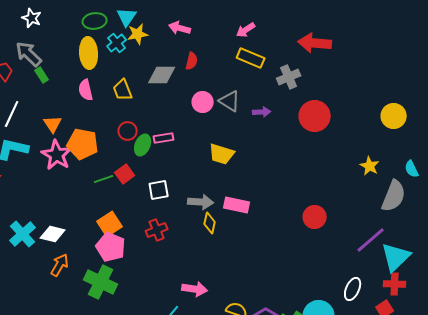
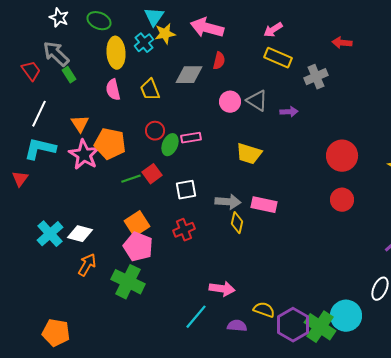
green ellipse: (95, 21) -> (99, 21), moved, turned 30
pink arrow: (180, 28) -> (207, 28), size x1.5
red arrow: (315, 43) -> (342, 43), size x0.6
red circle: (315, 116) -> (342, 156), moved
red circle: (315, 217) -> (342, 200), moved

